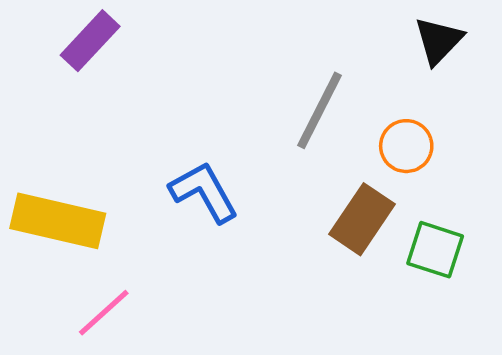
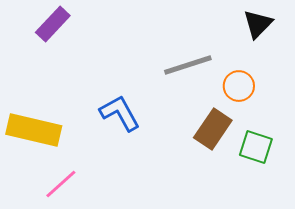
gray line: (320, 110) -> (188, 65), turned 45

